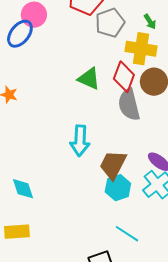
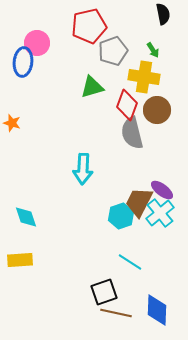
blue ellipse: (20, 34) -> (23, 62), turned -32
green triangle: (89, 79) -> (92, 87), moved, turned -40
brown trapezoid: (113, 165) -> (139, 202), moved

